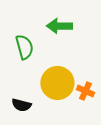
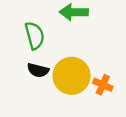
black semicircle: (21, 105) -> (38, 70), moved

